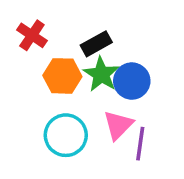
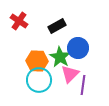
green star: (101, 74) -> (60, 57), moved
orange hexagon: (62, 76) -> (37, 61), moved

